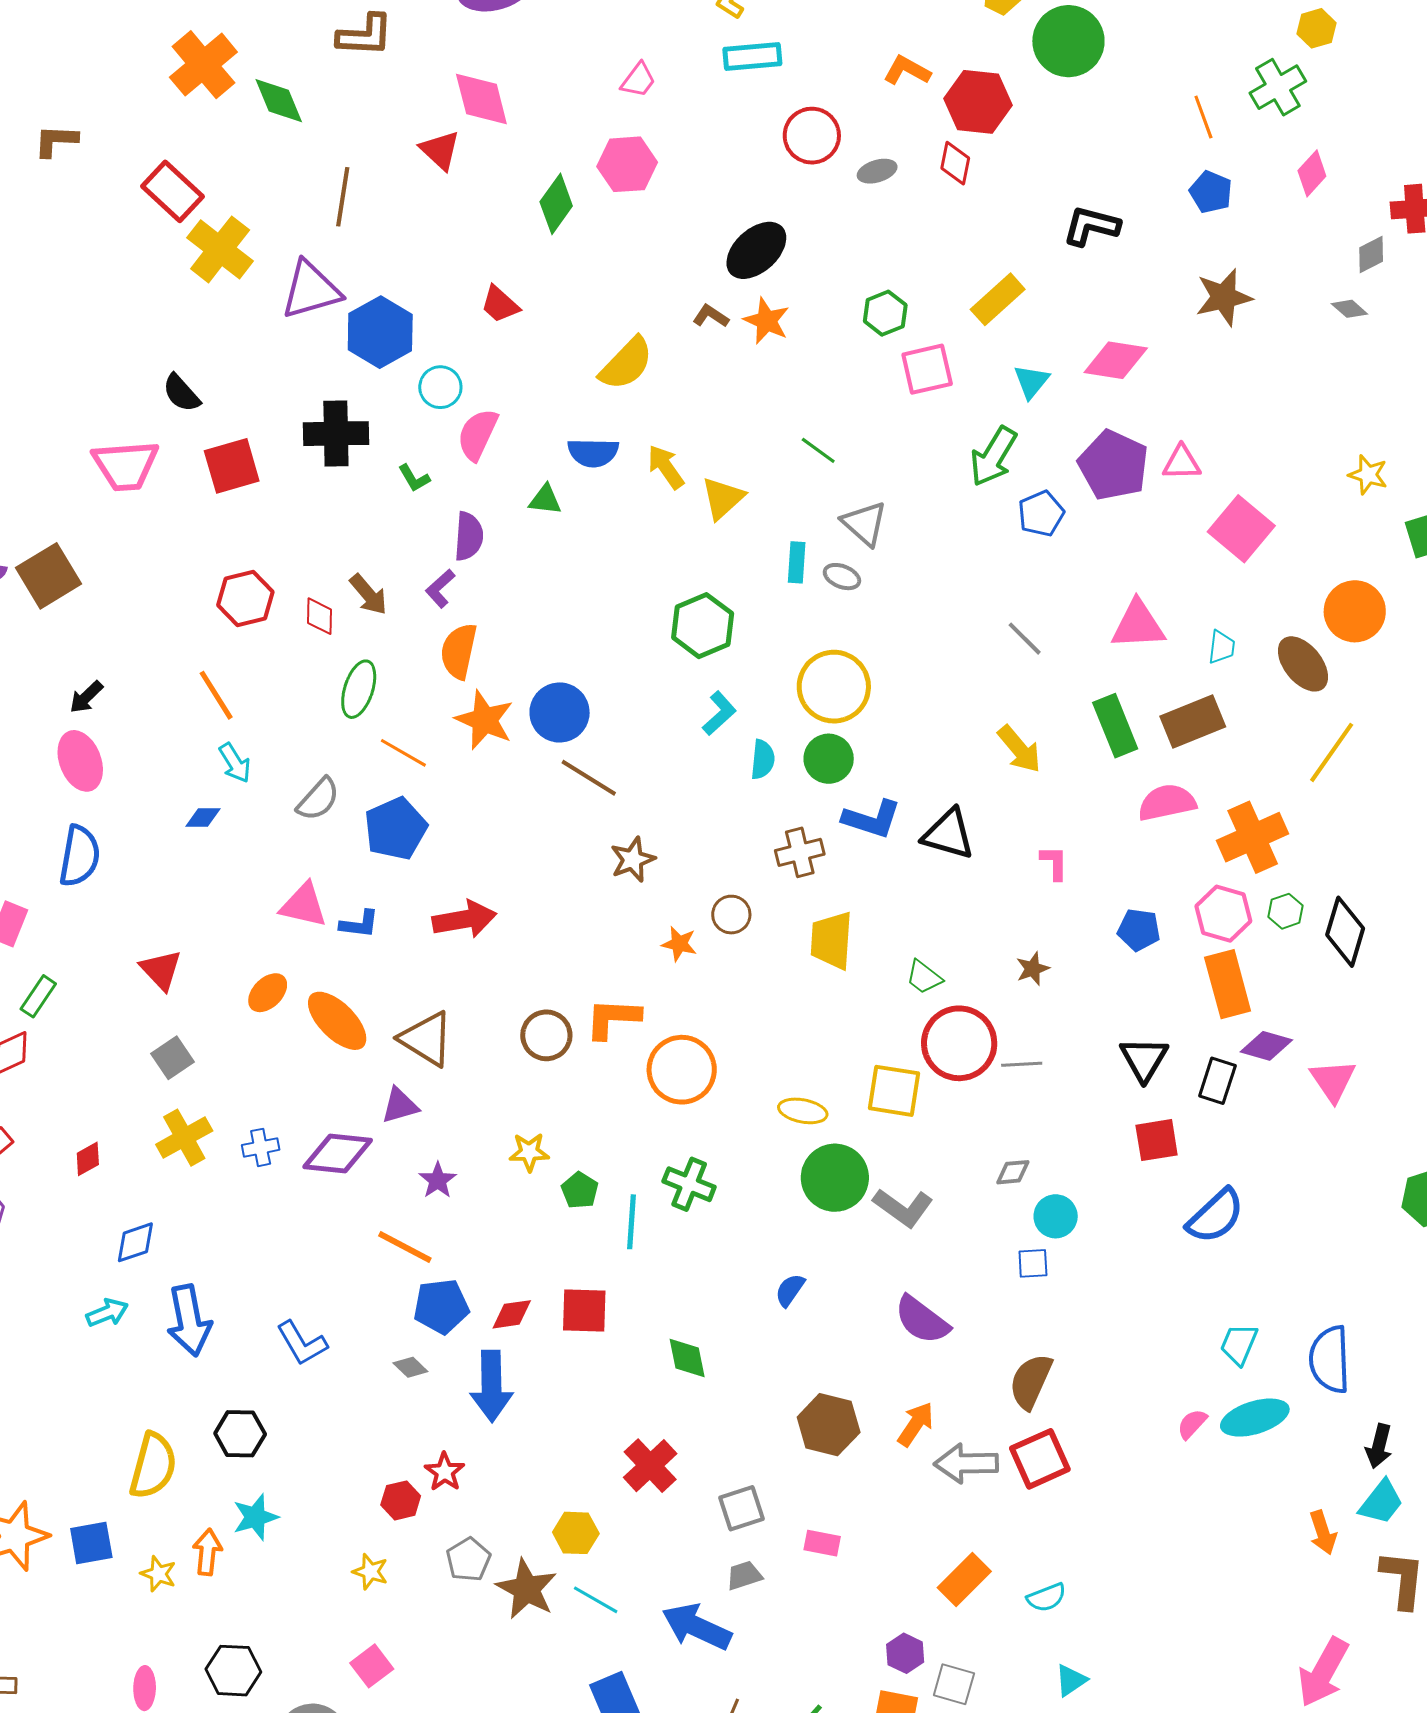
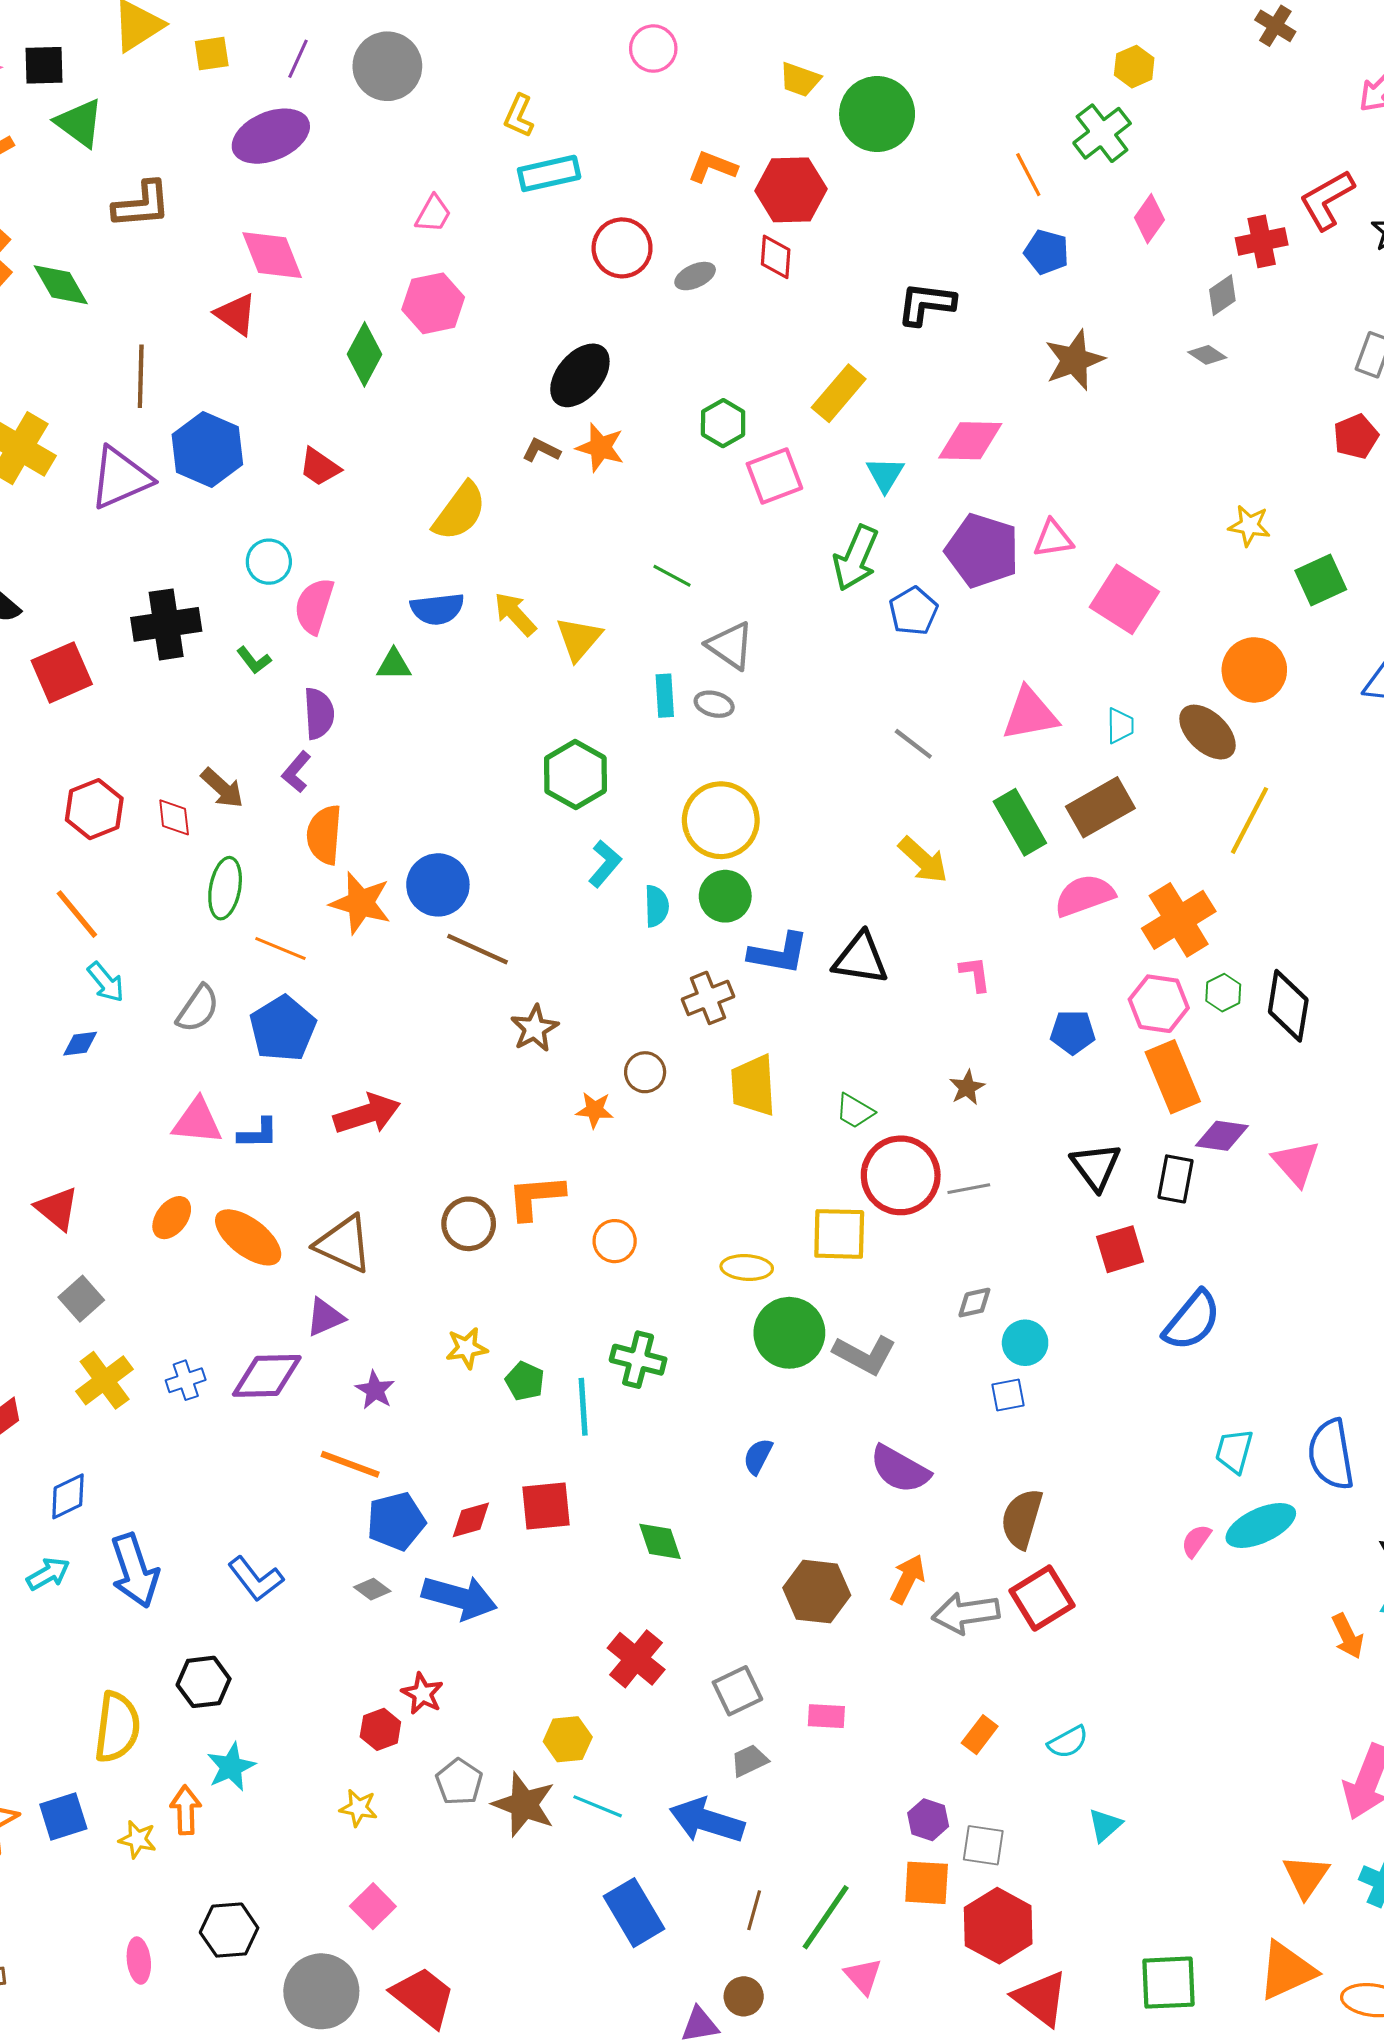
blue hexagon: (380, 332) -> (207, 449), moved
orange circle: (682, 1070) -> (615, 1241), size x0.6
blue arrow: (491, 1386) -> (459, 1598), turned -66
orange rectangle: (964, 1580) -> (980, 1735), size x0.7

